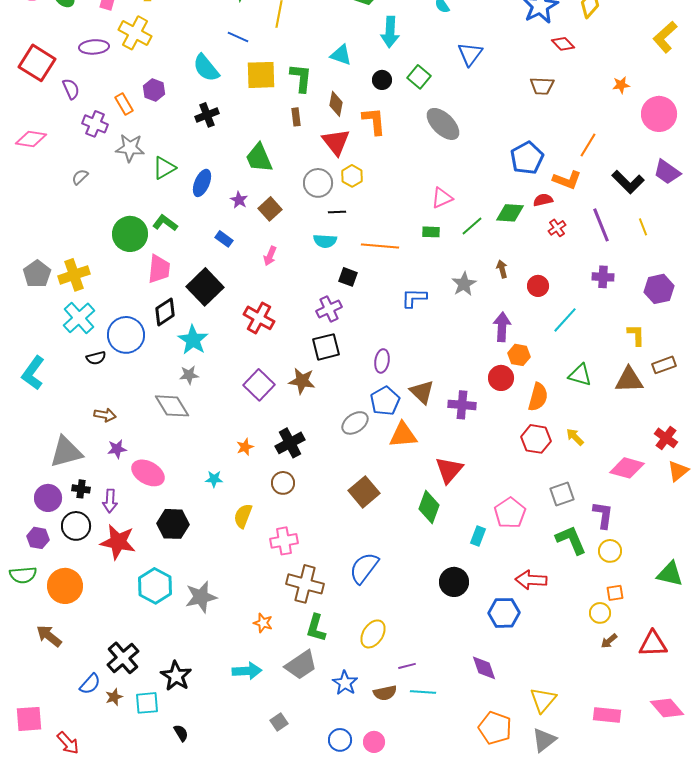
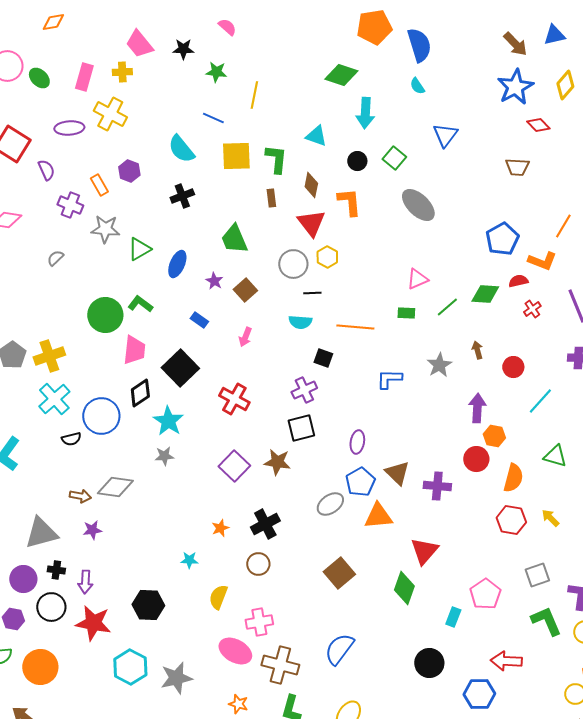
gray diamond: (172, 406) -> (115, 487), moved, turned -51
pink ellipse: (148, 473) -> (235, 651), moved

